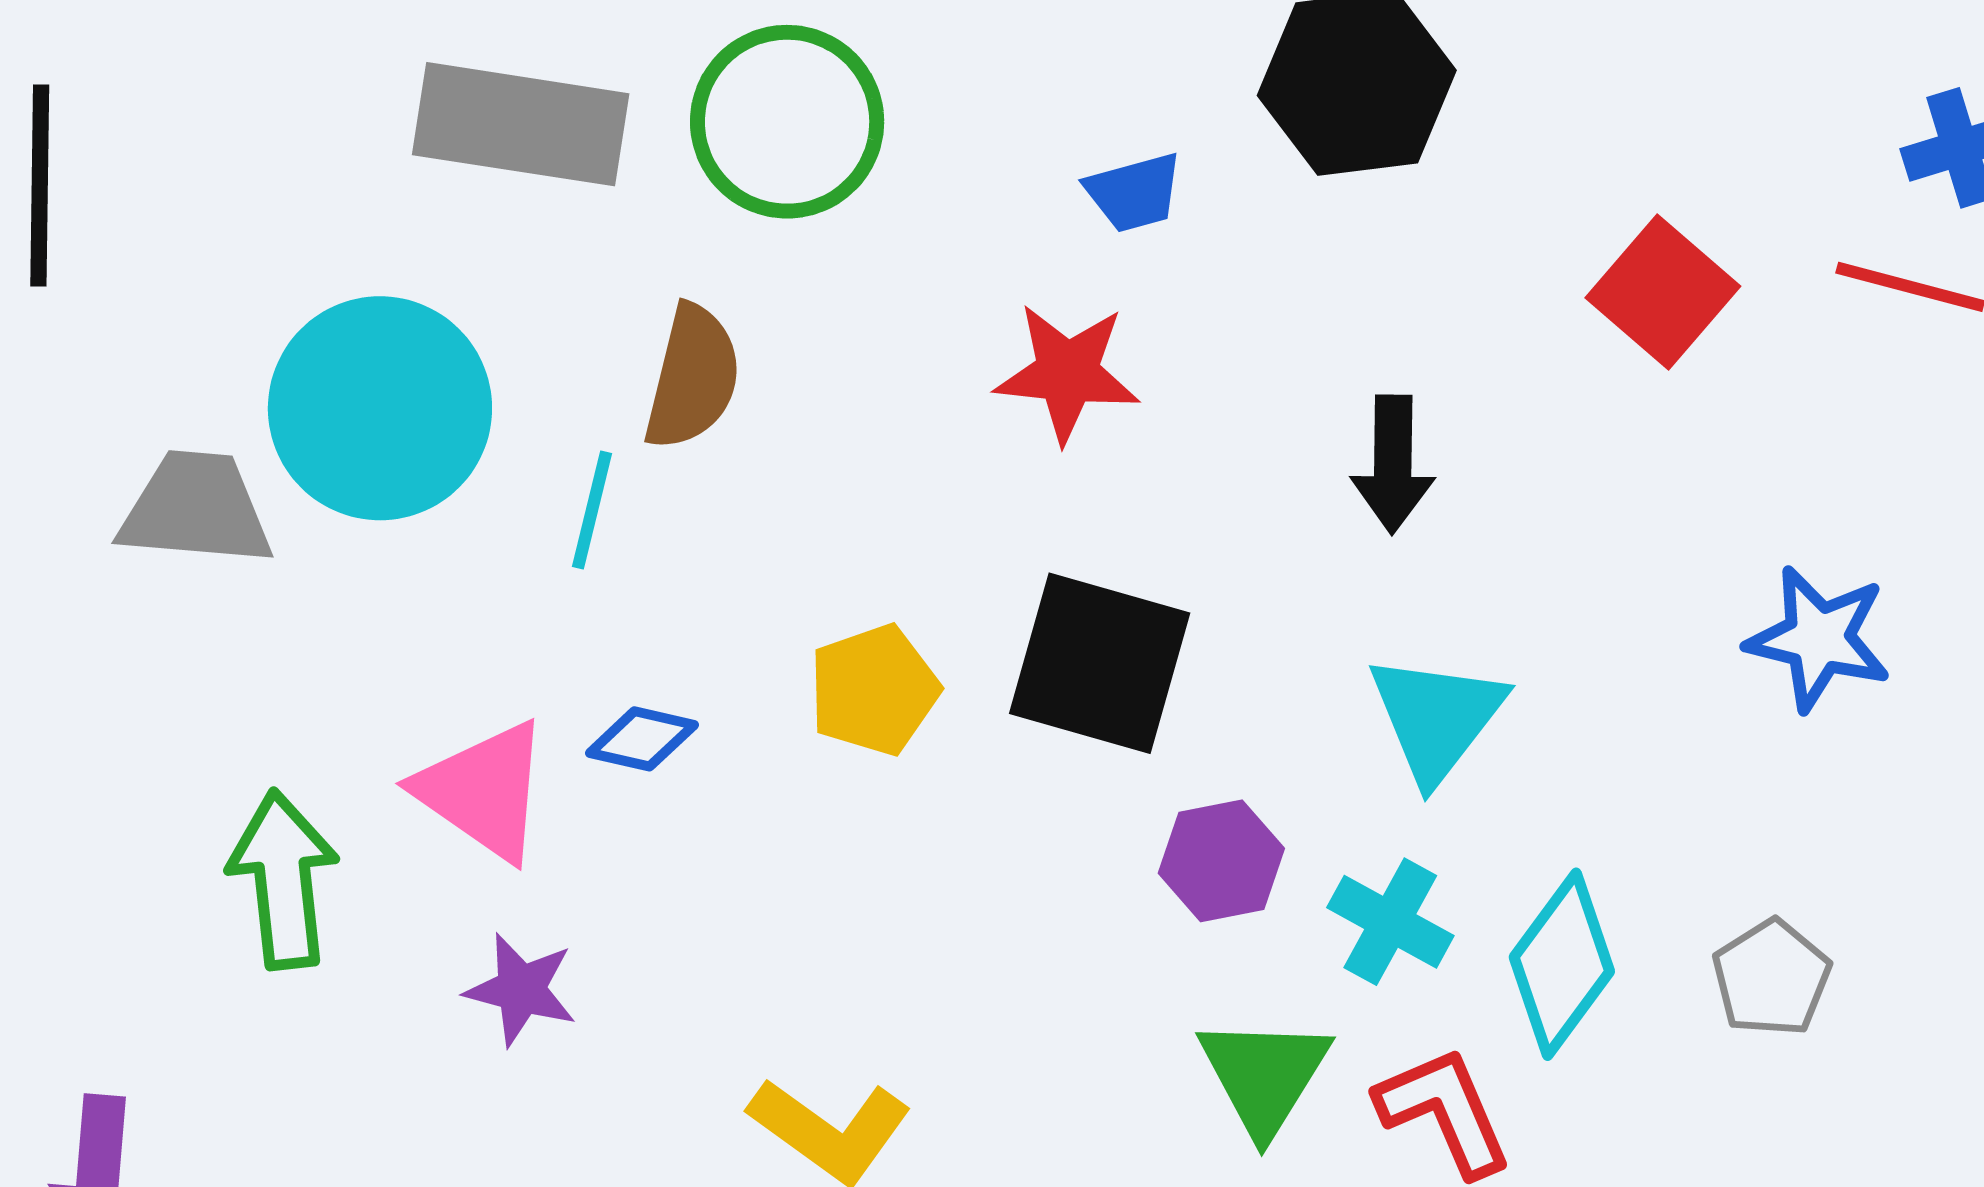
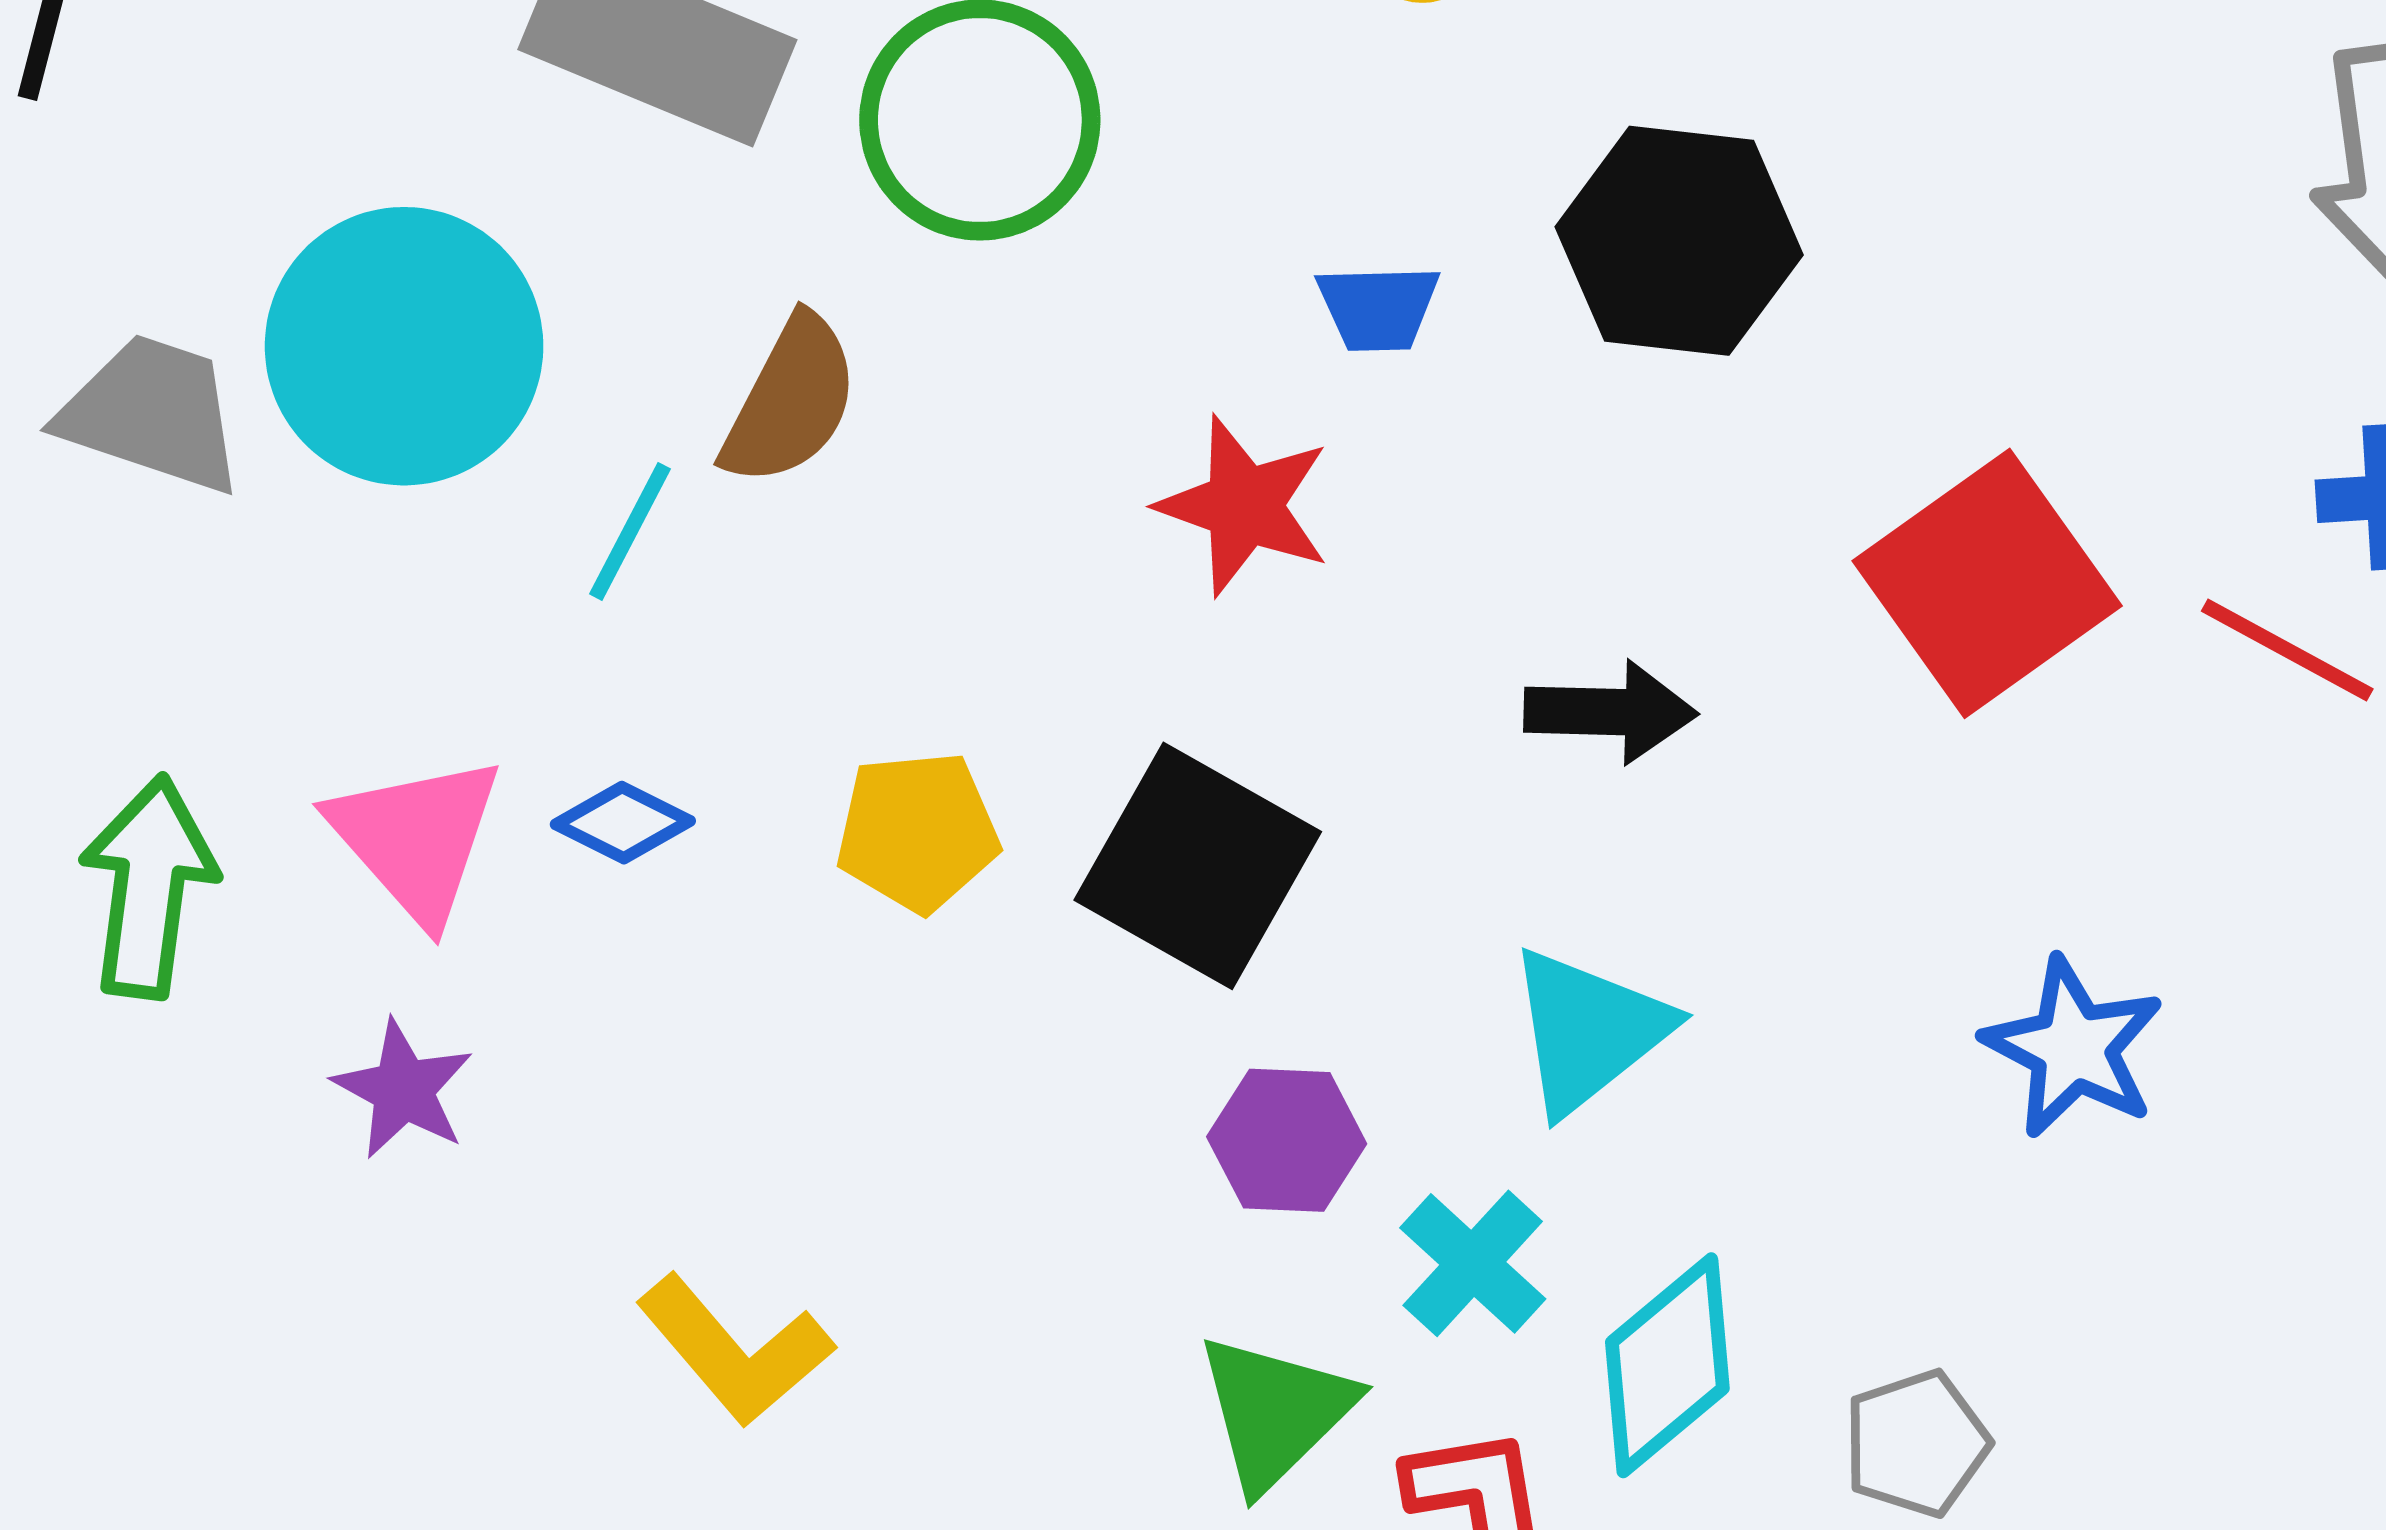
red square: (1663, 292) -> (1987, 583), size x1.4
black arrow: (1393, 464) -> (1610, 712), turned -103

